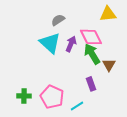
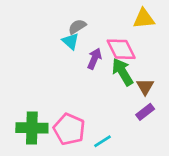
cyan triangle: (50, 43) -> (71, 41), moved, size x0.6
purple rectangle: (91, 84) -> (145, 112), moved, turned 72
green cross: (24, 96) -> (32, 128), size x1.6

